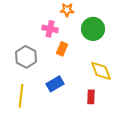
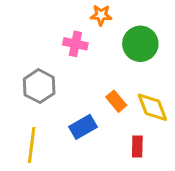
orange rectangle: (62, 49) -> (116, 101), moved, turned -64

